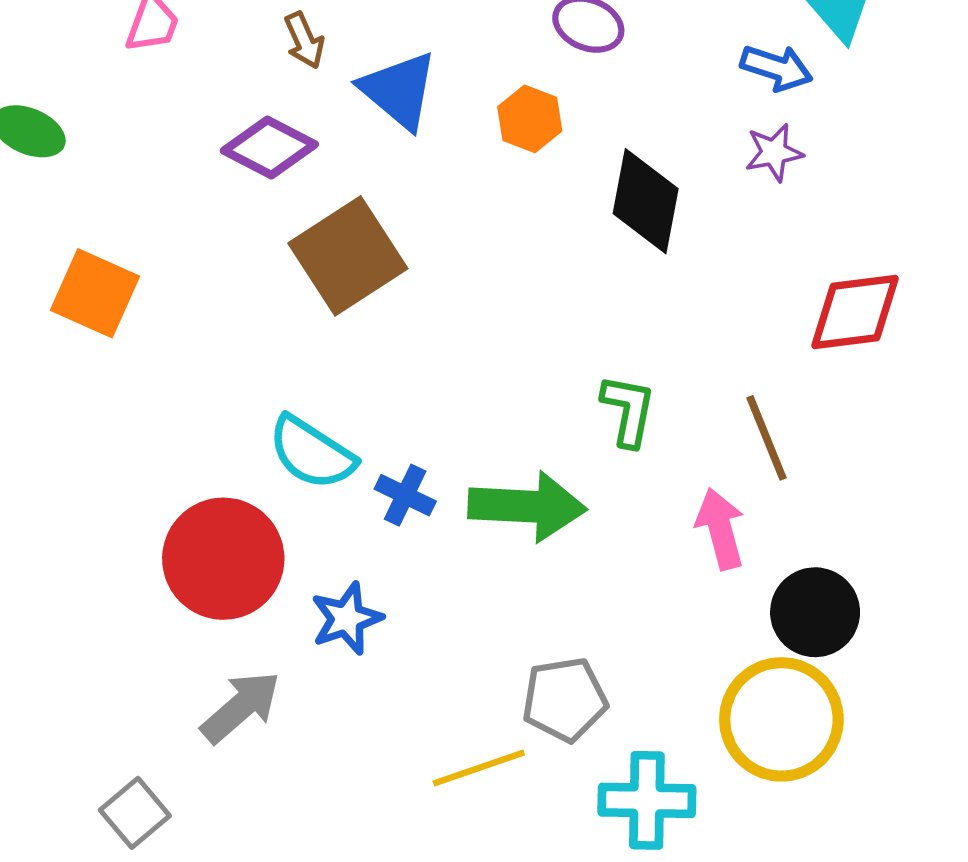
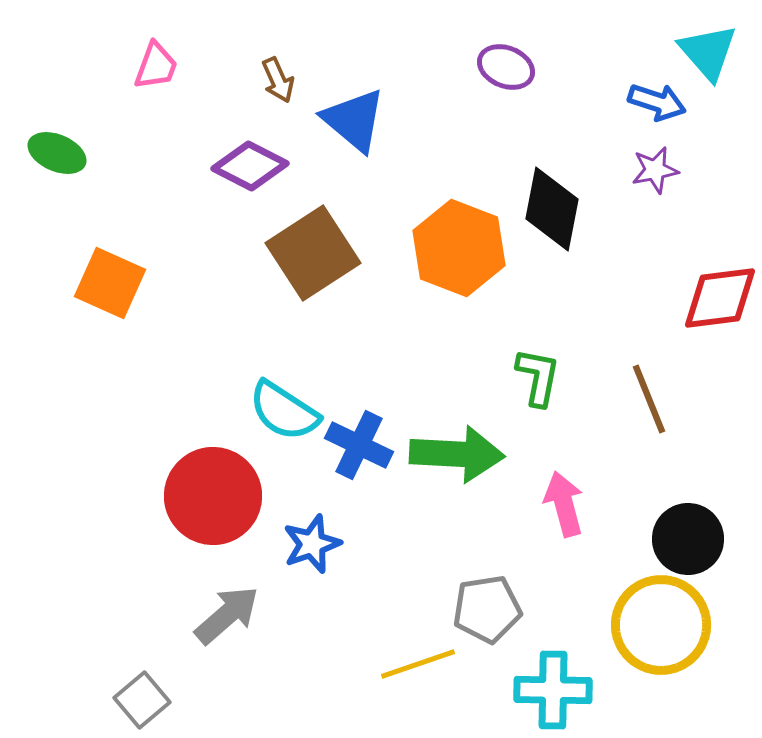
orange hexagon: (530, 119) -> (459, 248), moved, size x1.8
blue cross: (405, 495) -> (359, 445), size x1.4
pink arrow: (720, 529) -> (564, 504), moved

